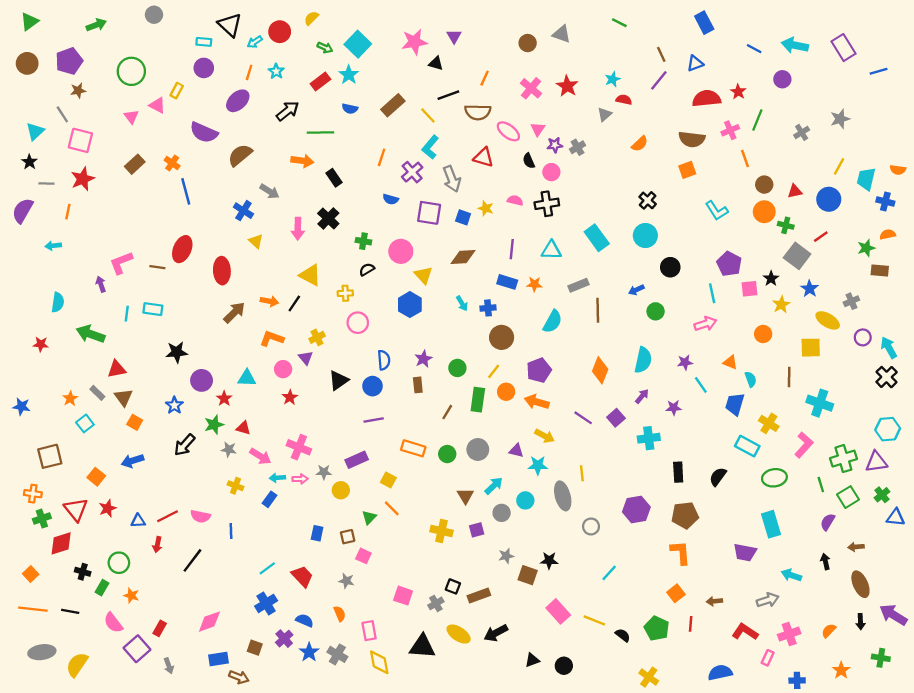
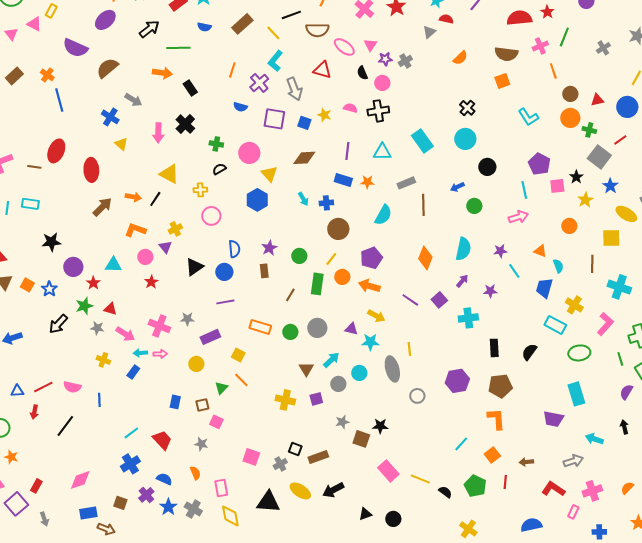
orange square: (135, 422) -> (27, 285), moved
gray star: (324, 472) -> (187, 319), moved
cyan line: (609, 573) -> (461, 444), moved

